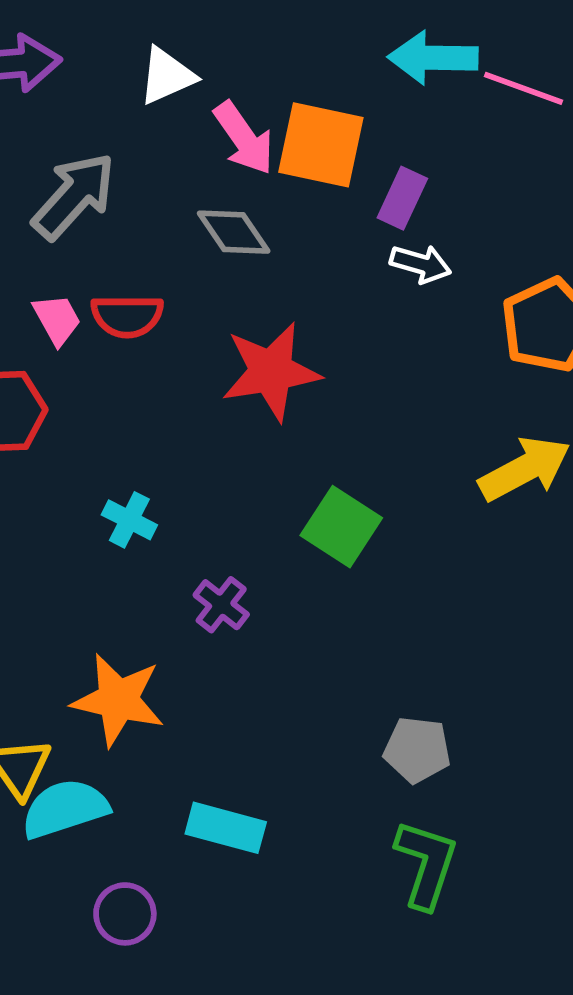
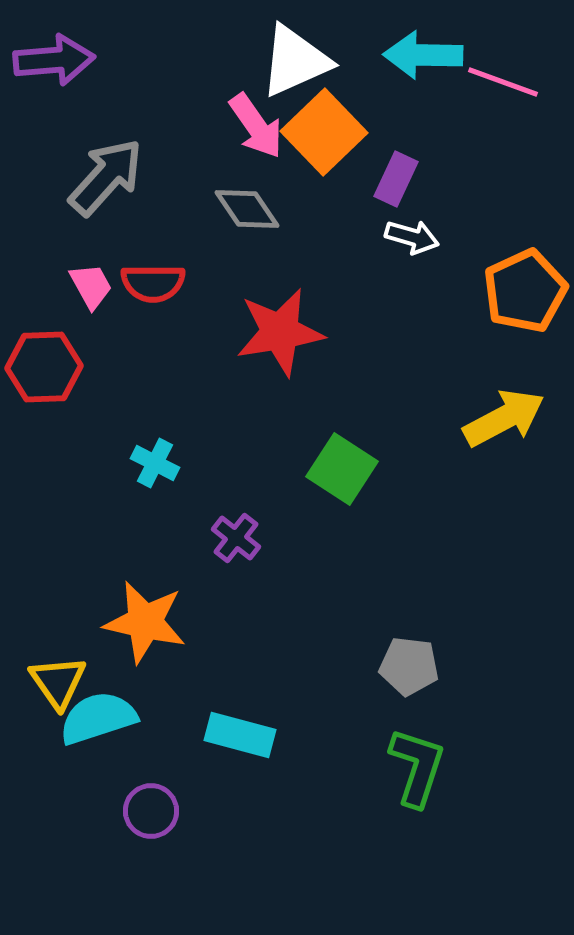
white triangle: (167, 76) -> (295, 61), moved, size x1.4
orange square: (321, 145) -> (324, 132), turned 34

